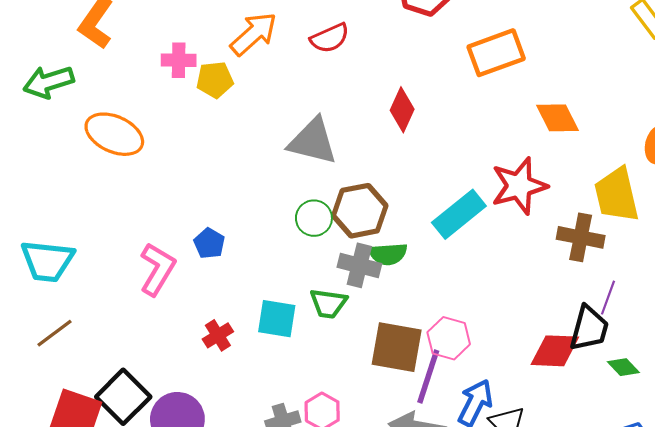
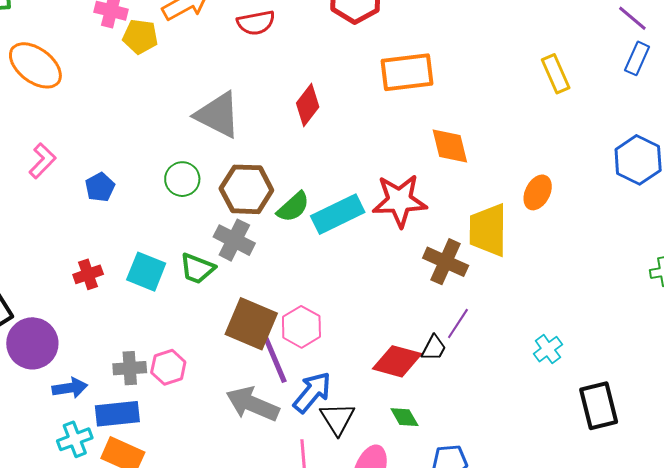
green circle: (314, 218) -> (182, 179), moved
green semicircle: (388, 254) -> (293, 207), moved, turned -51
pink L-shape: (157, 269) -> (42, 161), moved, size x0.7
black trapezoid: (589, 328) -> (434, 348), size x0.6
green diamond: (623, 367) -> (404, 417), moved
purple line: (428, 377) -> (274, 358), turned -54

